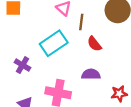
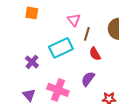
purple semicircle: (91, 74) -> (88, 79), turned -63

